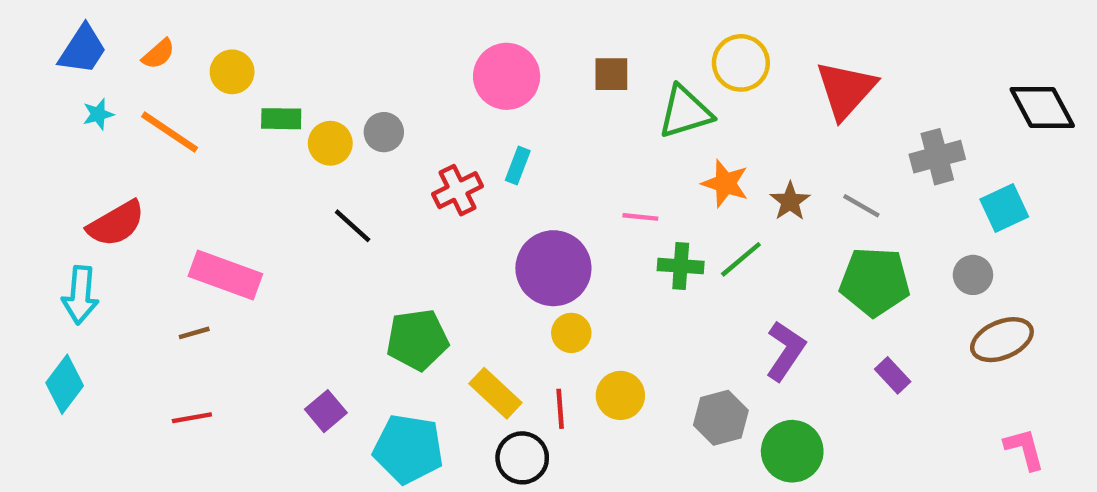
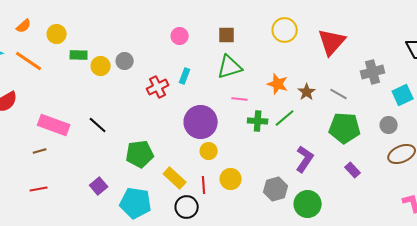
pink circle: (507, 76) -> (180, 36), size x0.6
green triangle: (685, 112) -> (230, 67), moved
black line: (353, 226) -> (98, 125), moved

